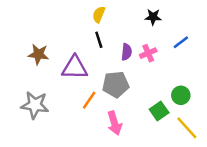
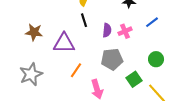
gray pentagon: (116, 84) -> (112, 59), moved
green circle: (181, 95) -> (156, 59), moved
gray star: (35, 105) -> (31, 74), turned -30

